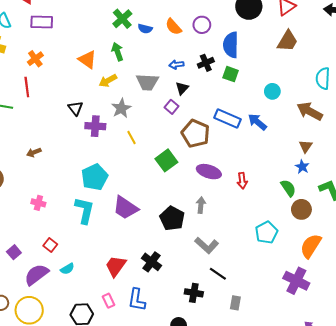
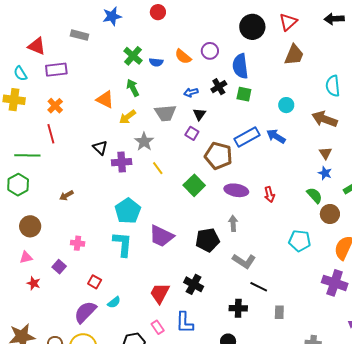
blue rectangle: (228, 118) -> (247, 137), turned -45
black pentagon: (172, 218) -> (208, 240), turned -30
cyan pentagon: (266, 232) -> (300, 241), turned -30
purple square: (14, 252) -> (59, 267), moved

